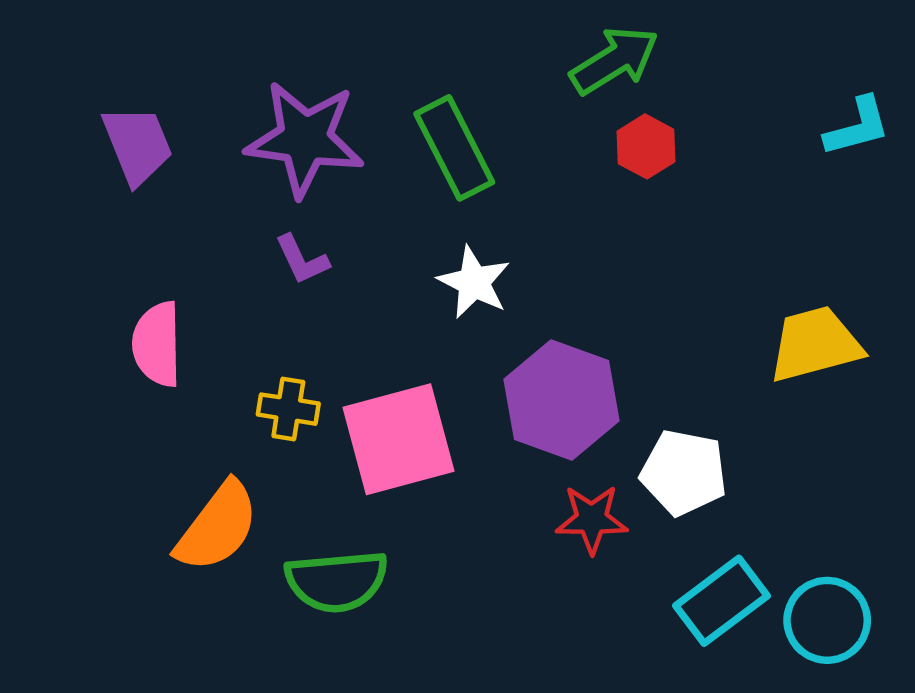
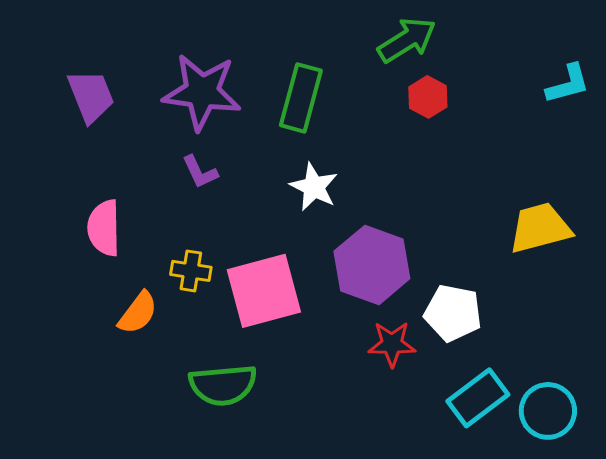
green rectangle: (454, 148) -> (301, 98), turned 42
orange semicircle: (217, 527) -> (138, 313), moved, size x0.7

